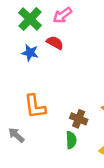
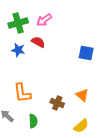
green cross: (30, 19) -> (18, 23), turned 30
green semicircle: (71, 140) -> (33, 121), moved

